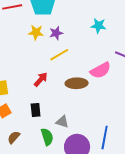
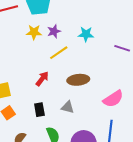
cyan star: (98, 26) -> (86, 34), moved
pink semicircle: (100, 70) -> (113, 99), moved
gray triangle: (62, 122) -> (68, 107), moved

